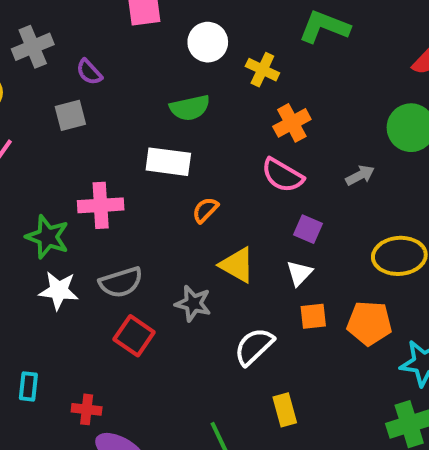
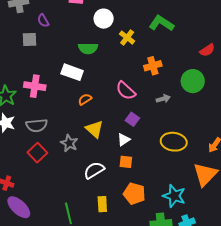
orange cross: (292, 123) -> (153, 66), moved
orange pentagon: (369, 323) -> (134, 194), moved

